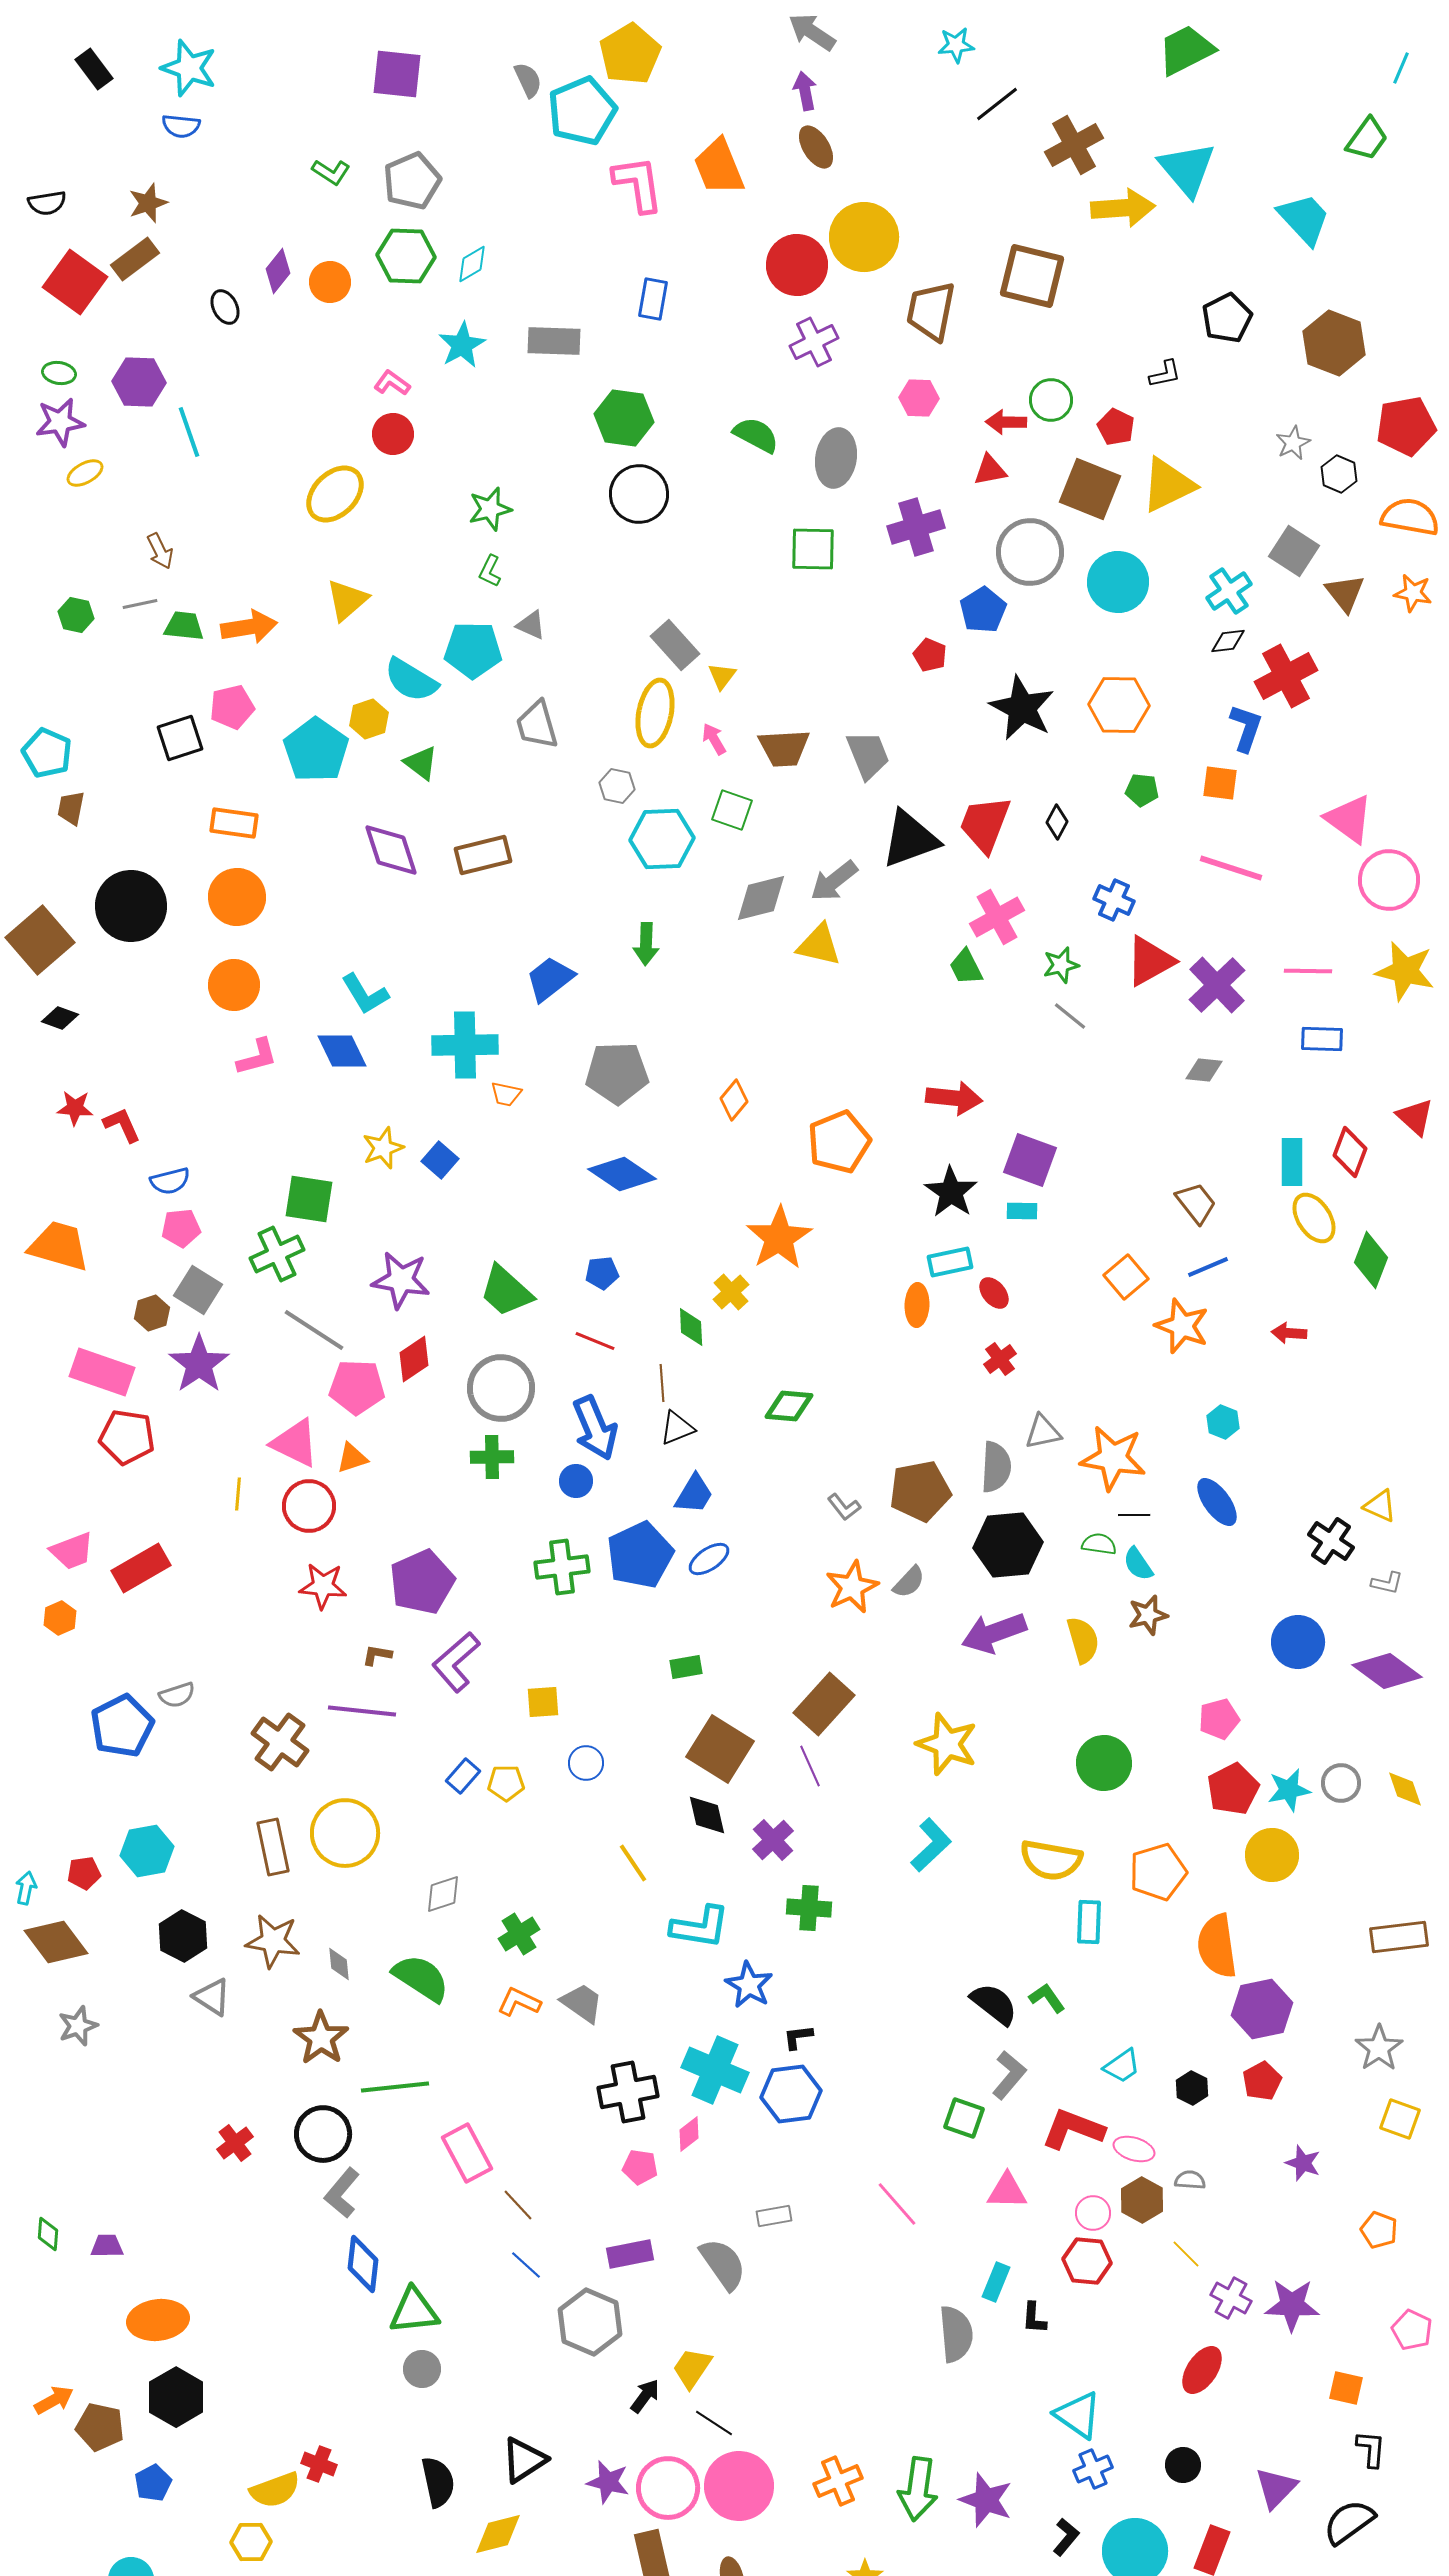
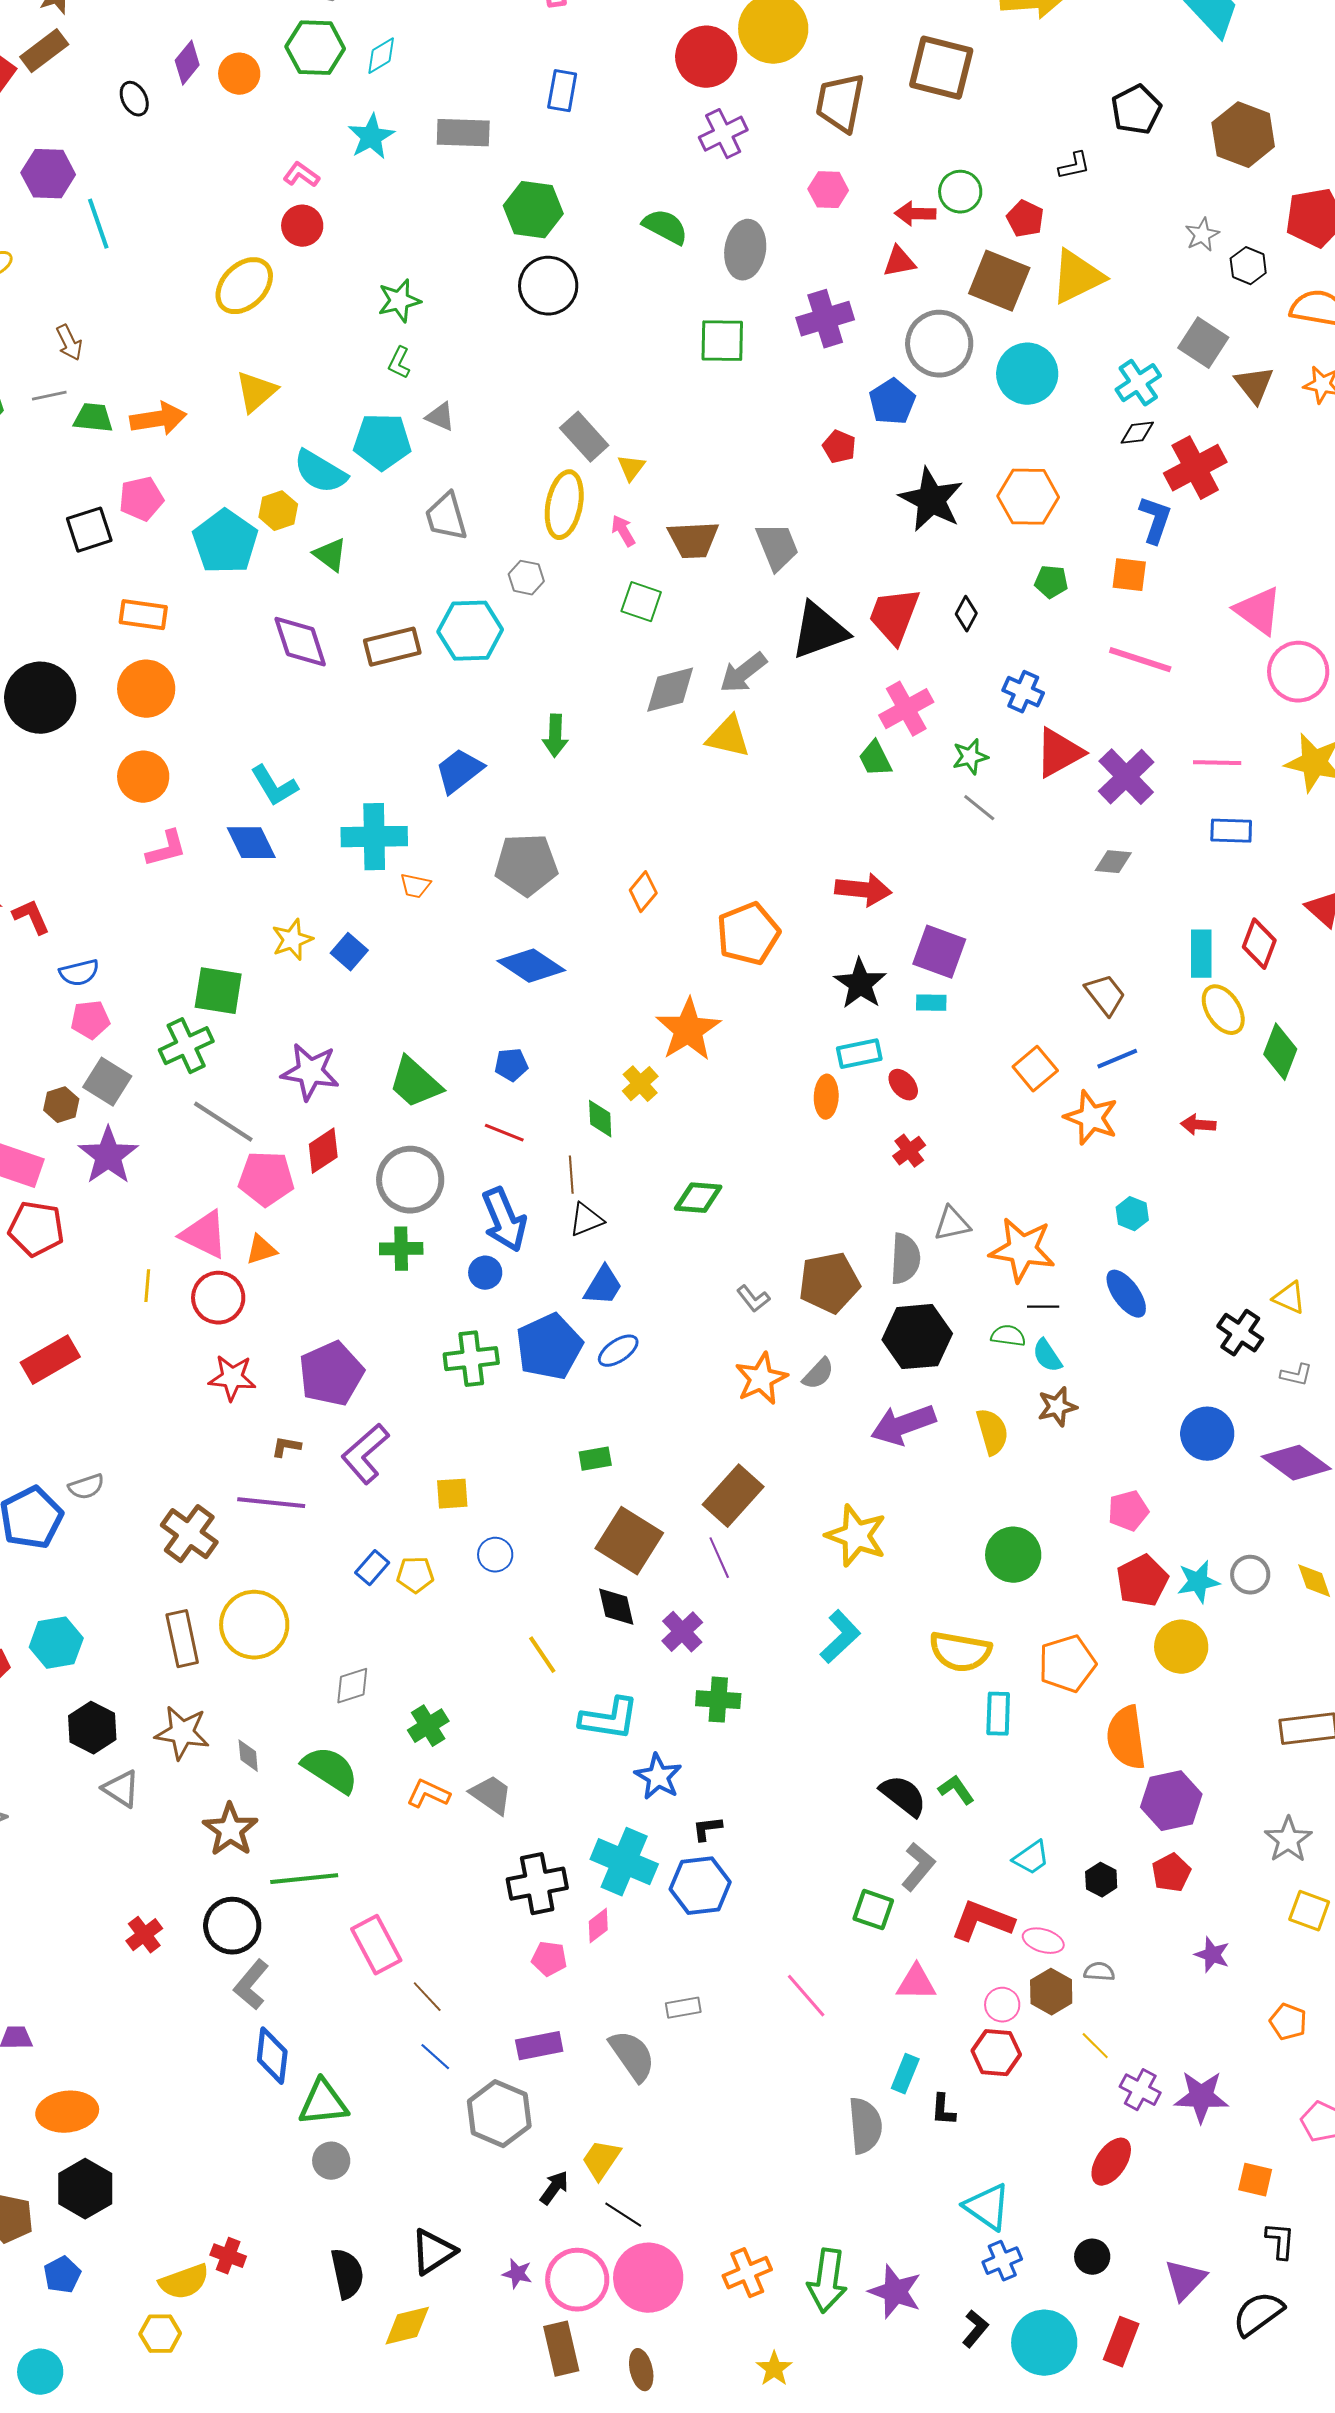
cyan hexagon: (662, 839) -> (470, 631), moved
purple star: (608, 2482) -> (517, 2274), size x0.7

